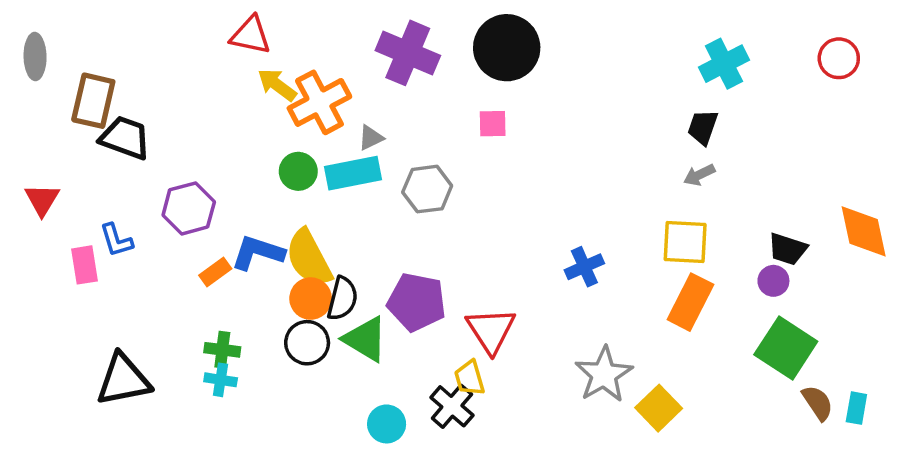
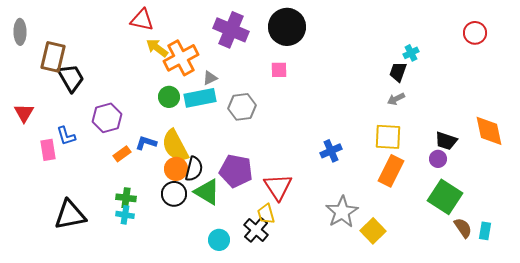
cyan cross: (724, 64) -> (411, 53), moved, size x0.6
black trapezoid: (125, 138) -> (71, 78), turned 40
blue L-shape: (258, 253) -> (146, 143), size x0.7

